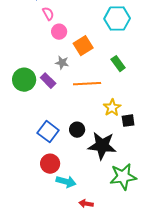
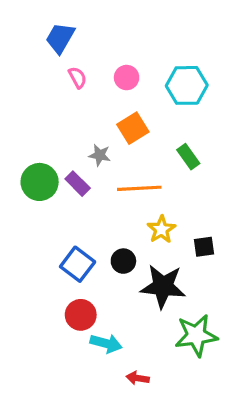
pink circle: (59, 32) -> (127, 78), moved
yellow star: (112, 108) -> (161, 229), moved

